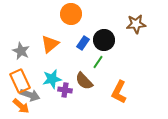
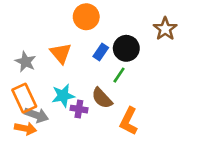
brown star: (136, 24) -> (165, 29), turned -30
orange triangle: (50, 44) -> (61, 53), turned -30
orange L-shape: (119, 92) -> (129, 121), moved
orange arrow: (21, 106) -> (25, 128), turned -30

